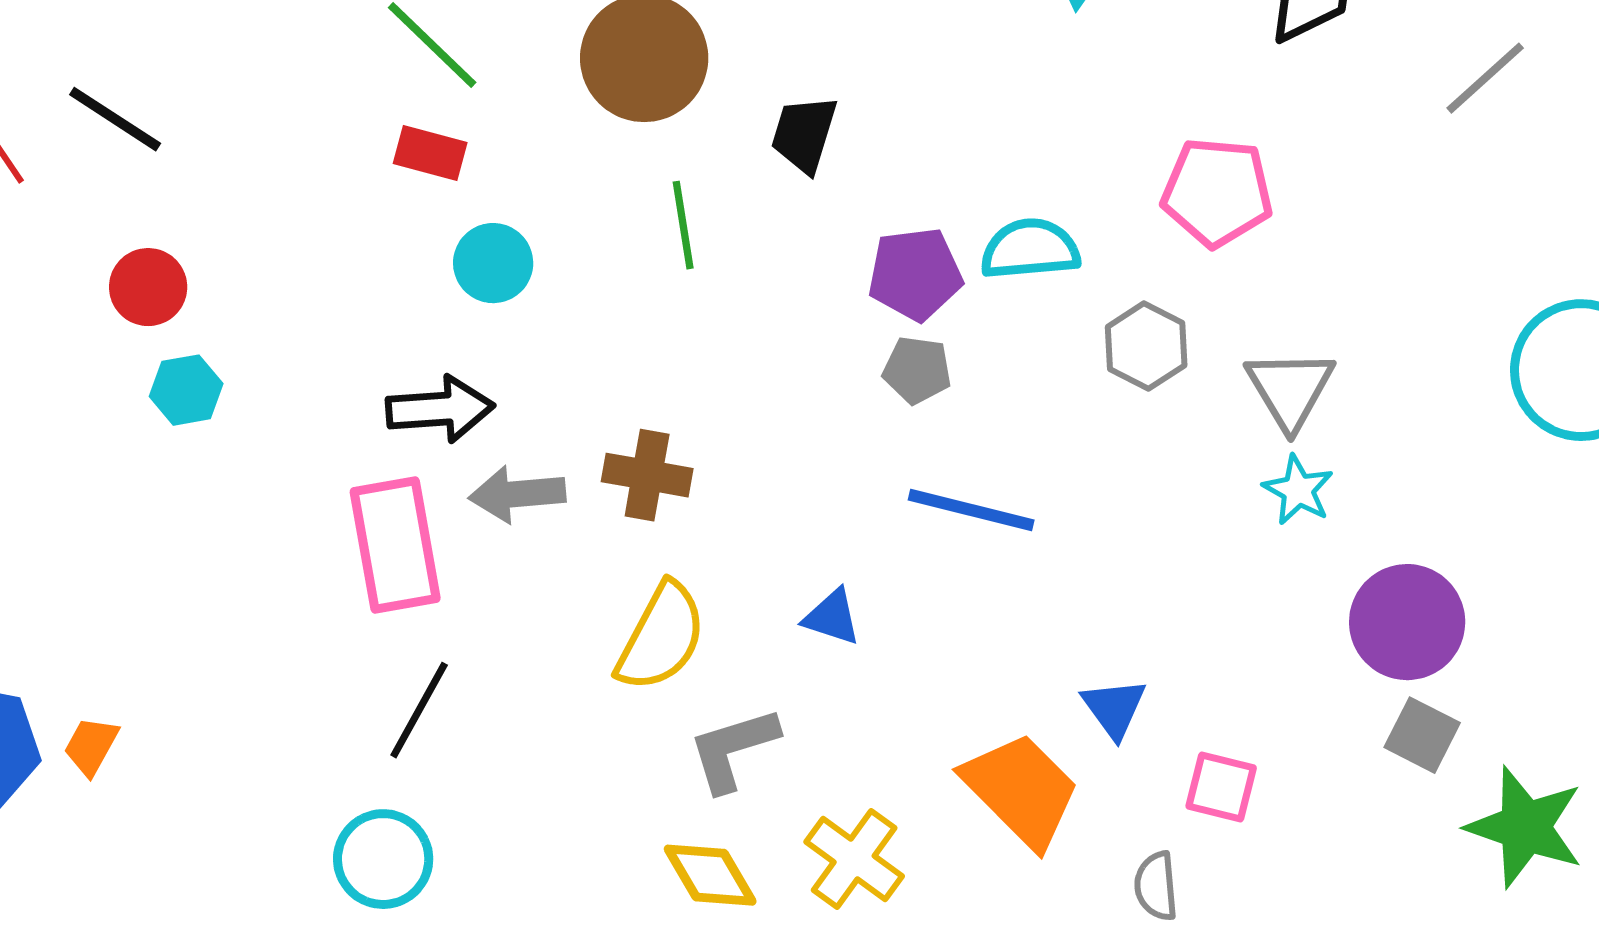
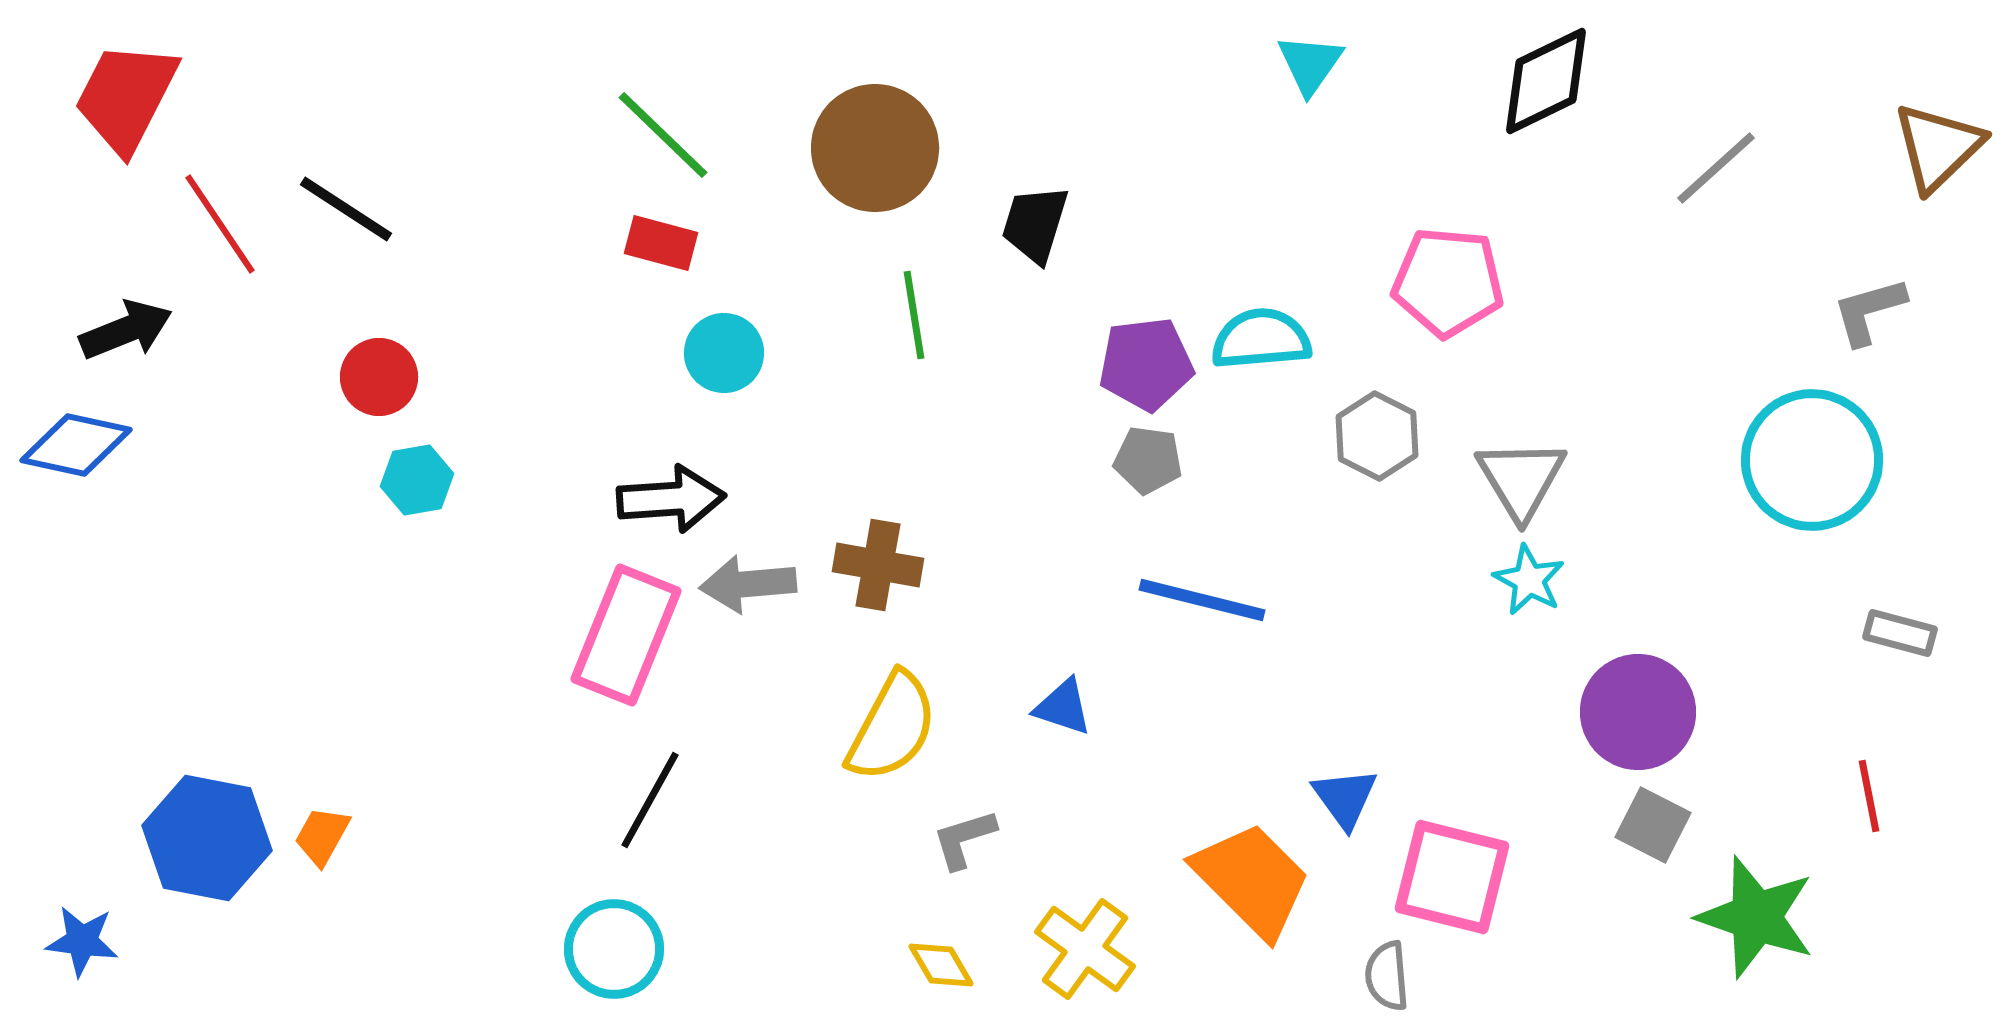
pink rectangle: (395, 545) -> (626, 635), turned 32
gray L-shape: (733, 749) -> (964, 839), size x0.7
pink square: (1221, 787) -> (1452, 877), size x1.6
yellow diamond: (710, 875) -> (941, 965), size x0.7

